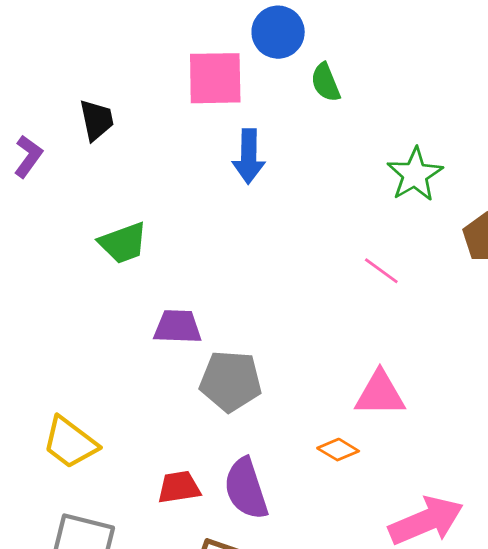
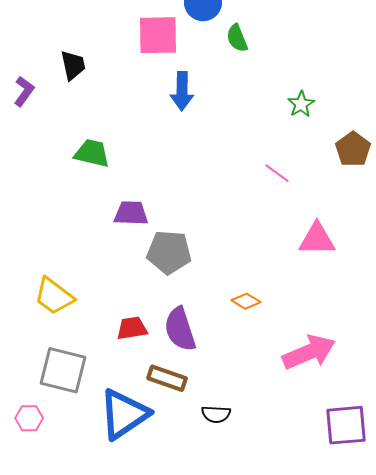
green star: (415, 175) -> (301, 104), size x0.7
green trapezoid: (123, 243) -> (92, 153), turned -147
pink triangle: (380, 394) -> (317, 239), moved

